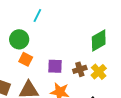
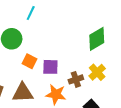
orange square: (26, 59) -> (30, 61), moved
brown cross: (80, 69) -> (76, 79), moved

